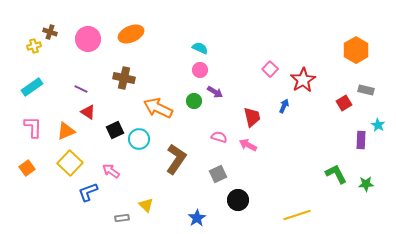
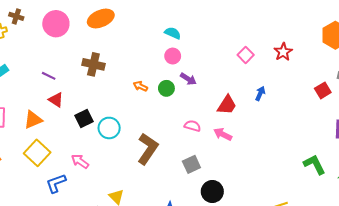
red star: (303, 80) -> (283, 52), moved, size x0.7
orange arrow: (158, 108) -> (140, 86), moved, size x0.5
red trapezoid: (252, 117) -> (227, 105), turned 45

